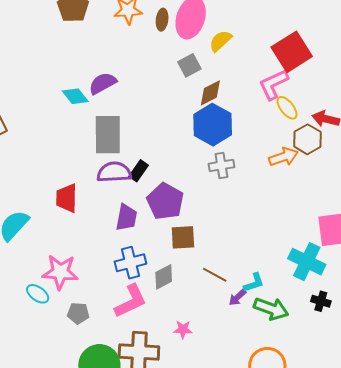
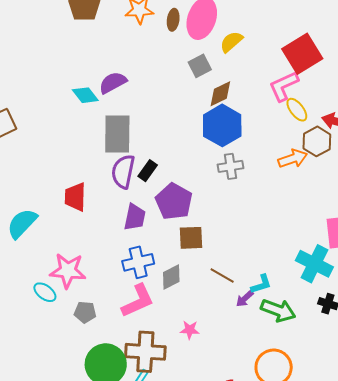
purple semicircle: (114, 172) -> (123, 172), turned -76

